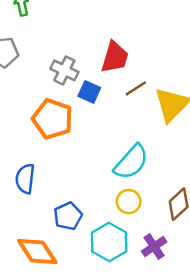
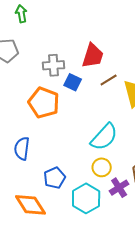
gray cross: (64, 70) -> (54, 65), turned -30
purple cross: (154, 246) -> (119, 188), moved

